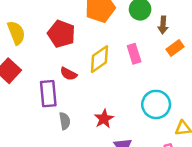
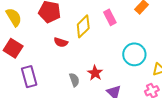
purple rectangle: (48, 94) -> (29, 77), moved
gray semicircle: (65, 121) -> (74, 80), moved

